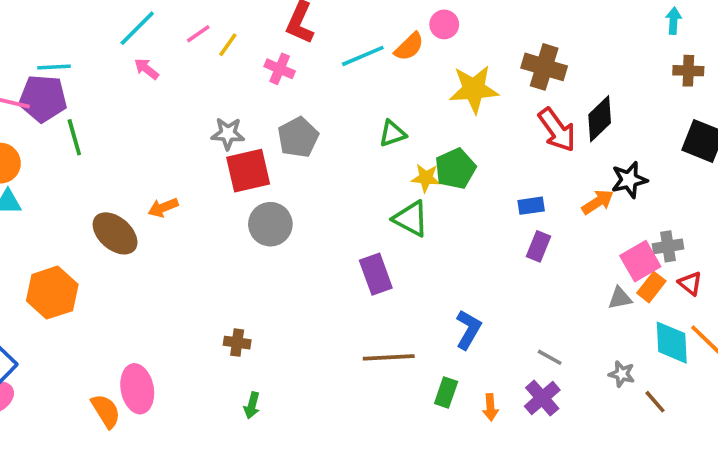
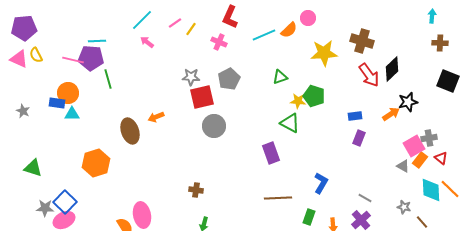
green pentagon: (455, 169) -> (314, 96), turned -30
brown ellipse: (115, 233) -> (130, 131), turned 30
gray triangle: (620, 298) -> (403, 166), turned 40

